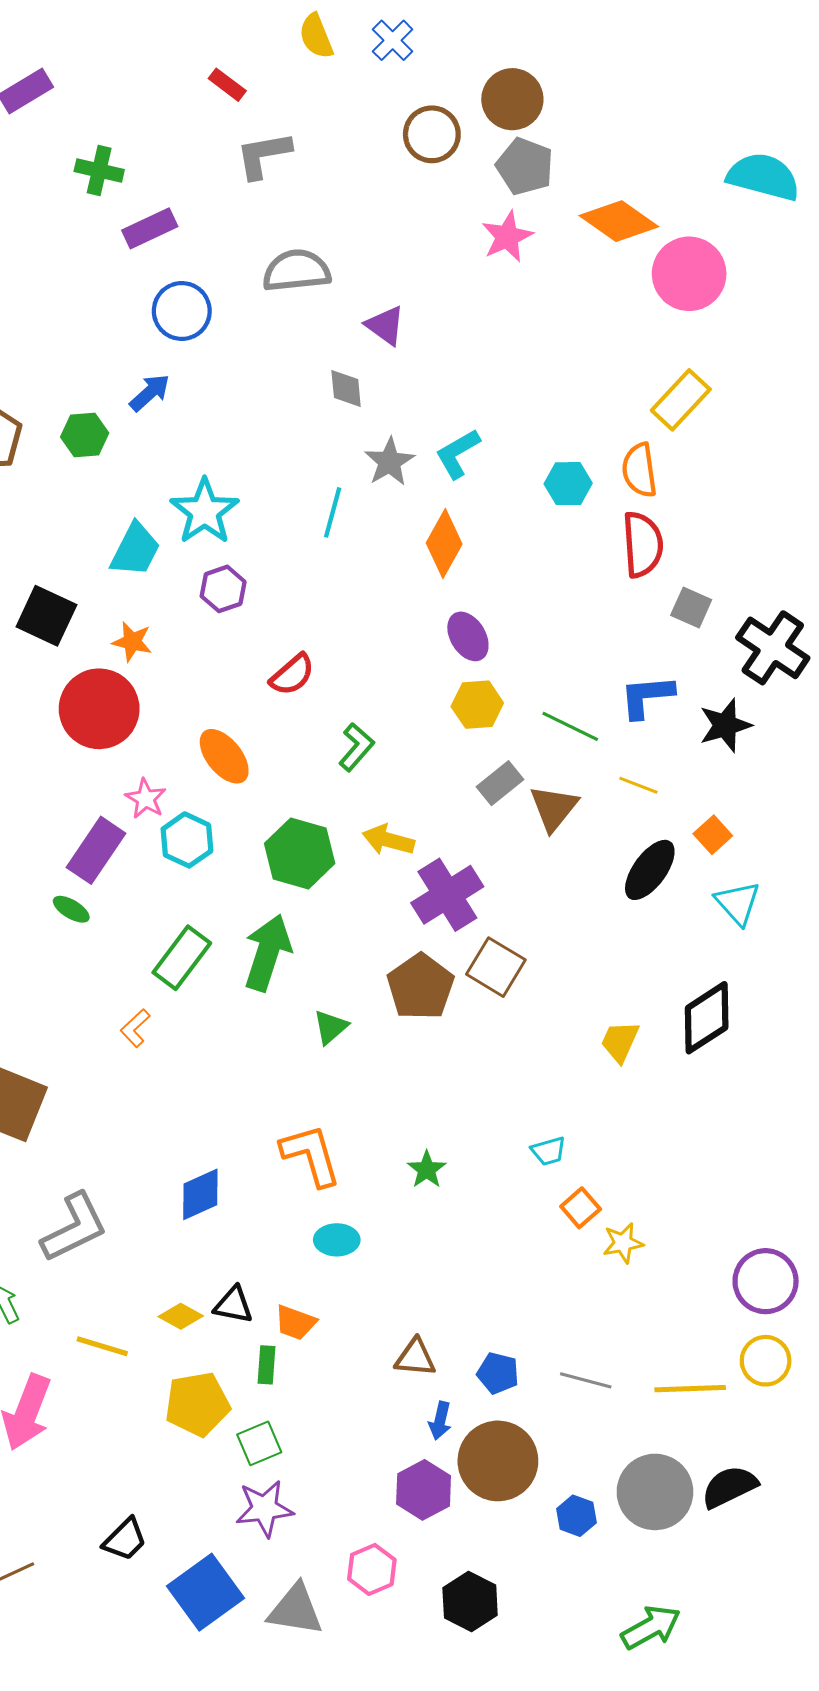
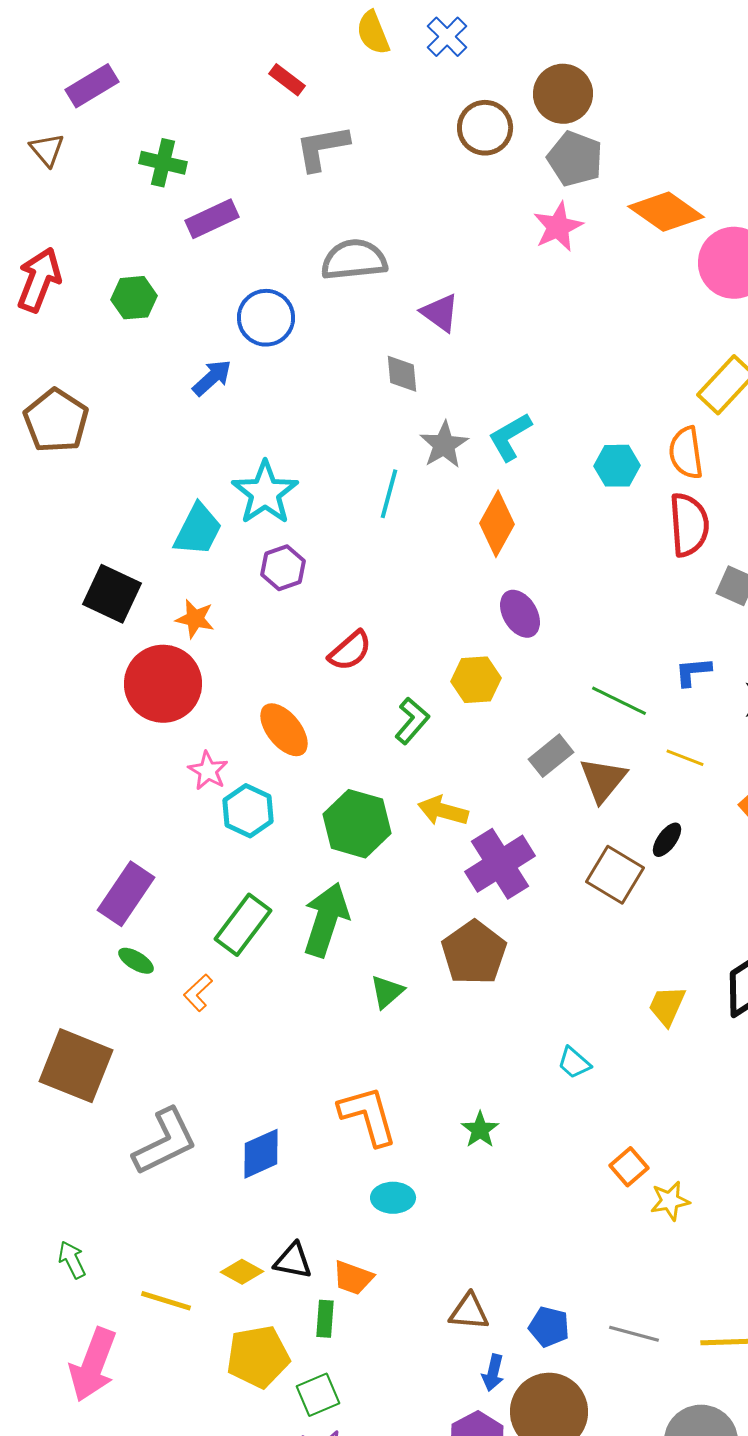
blue circle: (182, 311) -> (266, 318), moved
green hexagon: (85, 435) -> (134, 298), moved
blue L-shape: (647, 696) -> (693, 672), size x0.7
yellow hexagon: (477, 705) -> (476, 680), moved
purple rectangle: (96, 850) -> (126, 894), moved
black ellipse: (650, 870) -> (667, 840), moved, size x0.6
green ellipse: (71, 909) -> (136, 961), moved
brown square: (496, 967) -> (615, 875), moved
cyan trapezoid: (549, 1151) -> (574, 1063), moved, turned 57
gray L-shape: (74, 1227) -> (165, 1142), moved

